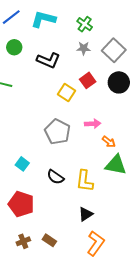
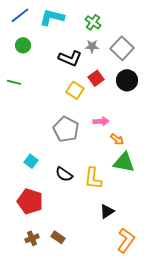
black L-shape: (48, 60) -> (70, 58), moved
black triangle: (86, 214) -> (107, 211), moved
orange L-shape: (96, 243) -> (126, 240), moved

